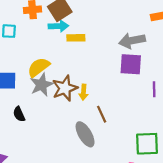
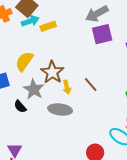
gray star: (42, 85) -> (34, 89), moved
yellow arrow: (83, 92) -> (67, 87), moved
gray ellipse: (85, 134) -> (60, 109), moved, turned -35

